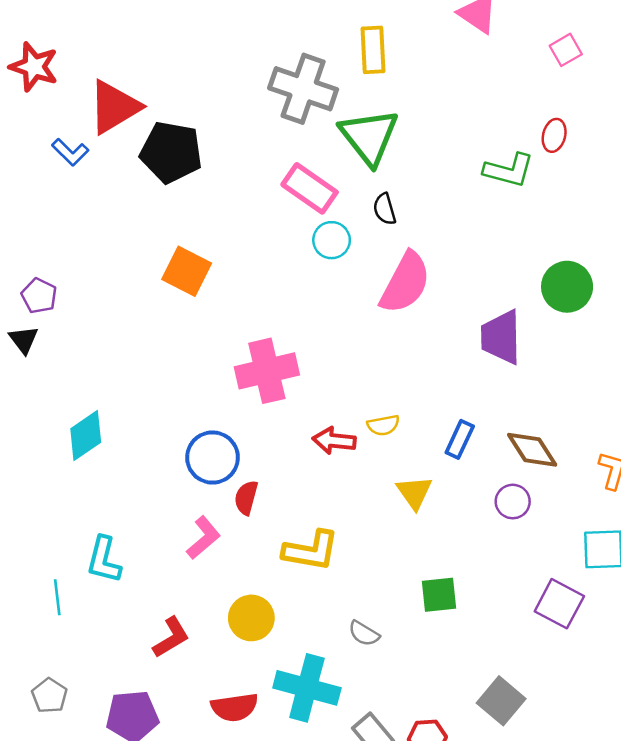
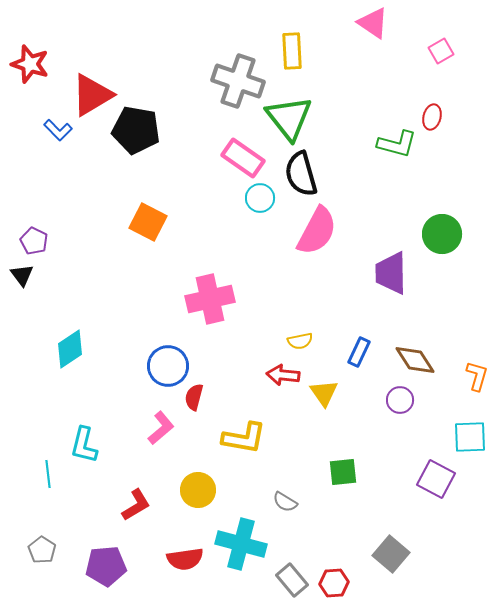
black semicircle: (385, 209) -> (301, 174), size x1.8
red arrow: (334, 441) -> (283, 375), moved

